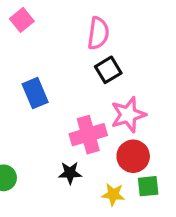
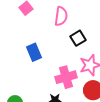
pink semicircle: (98, 33) -> (61, 16), moved

